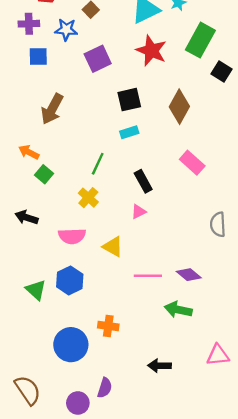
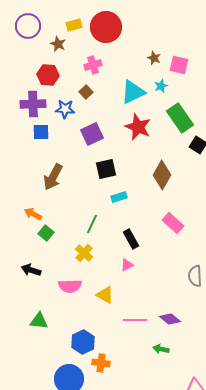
purple cross: (29, 24) -> (33, 104), size x1.4
green rectangle: (200, 40) -> (180, 118), turned -64
black square: (129, 100) -> (106, 169), moved
blue hexagon: (70, 280) -> (83, 342), moved
green triangle: (36, 290) -> (39, 321), moved, turned -36
green arrow: (178, 310) -> (161, 349), size x0.7

